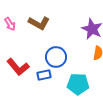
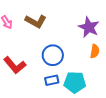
blue rectangle: (44, 75) -> (52, 80), moved

